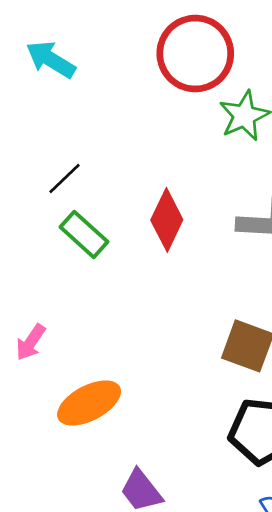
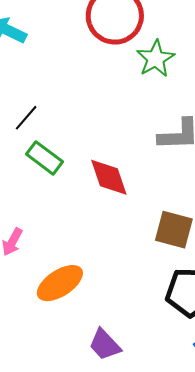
red diamond: (167, 220) -> (109, 177), moved, turned -39

